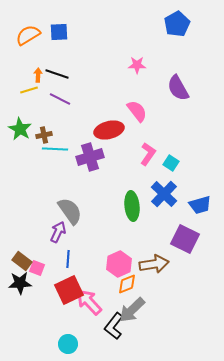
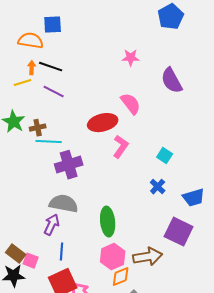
orange semicircle: (28, 35) -> (31, 41), moved, turned 40
pink L-shape: (148, 154) -> (121, 147), moved
purple cross: (90, 157) -> (69, 165), moved
blue cross: (164, 194) -> (158, 187), size x0.6
green ellipse: (132, 206) -> (108, 222), moved
gray semicircle: (70, 211) -> (64, 204), turned -44

